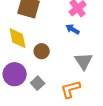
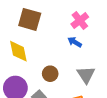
brown circle: (42, 51) -> (50, 74), moved

